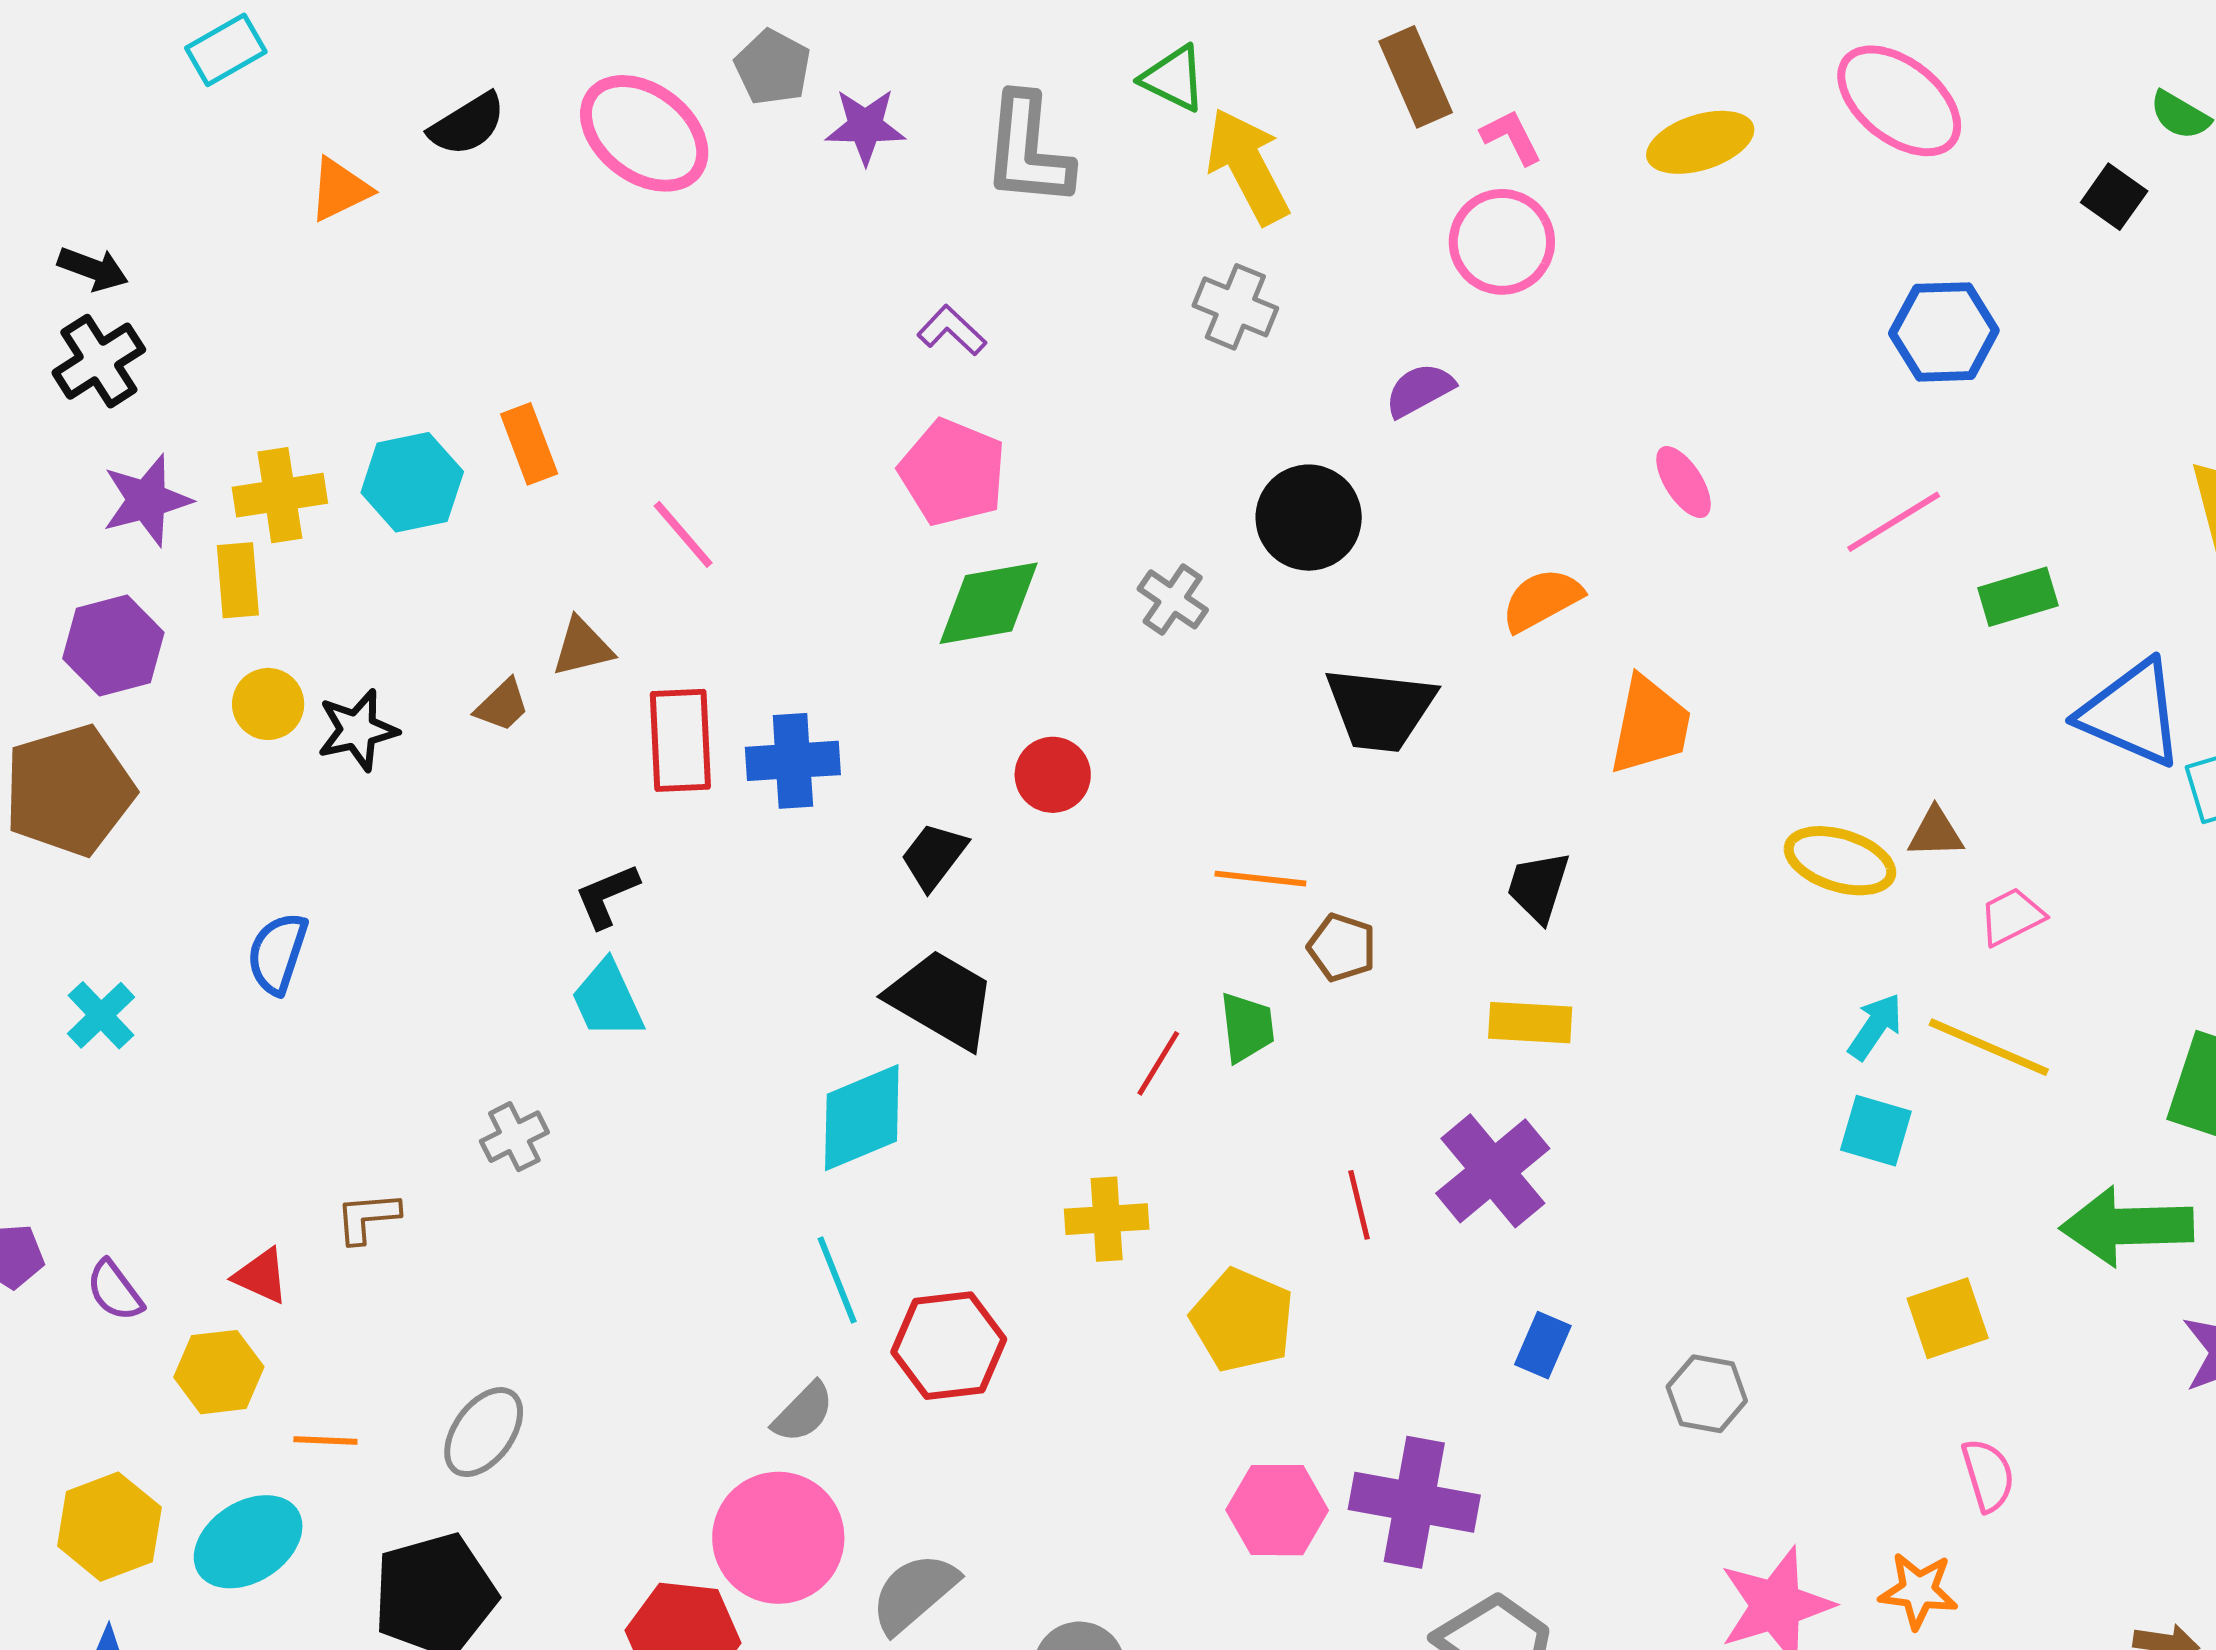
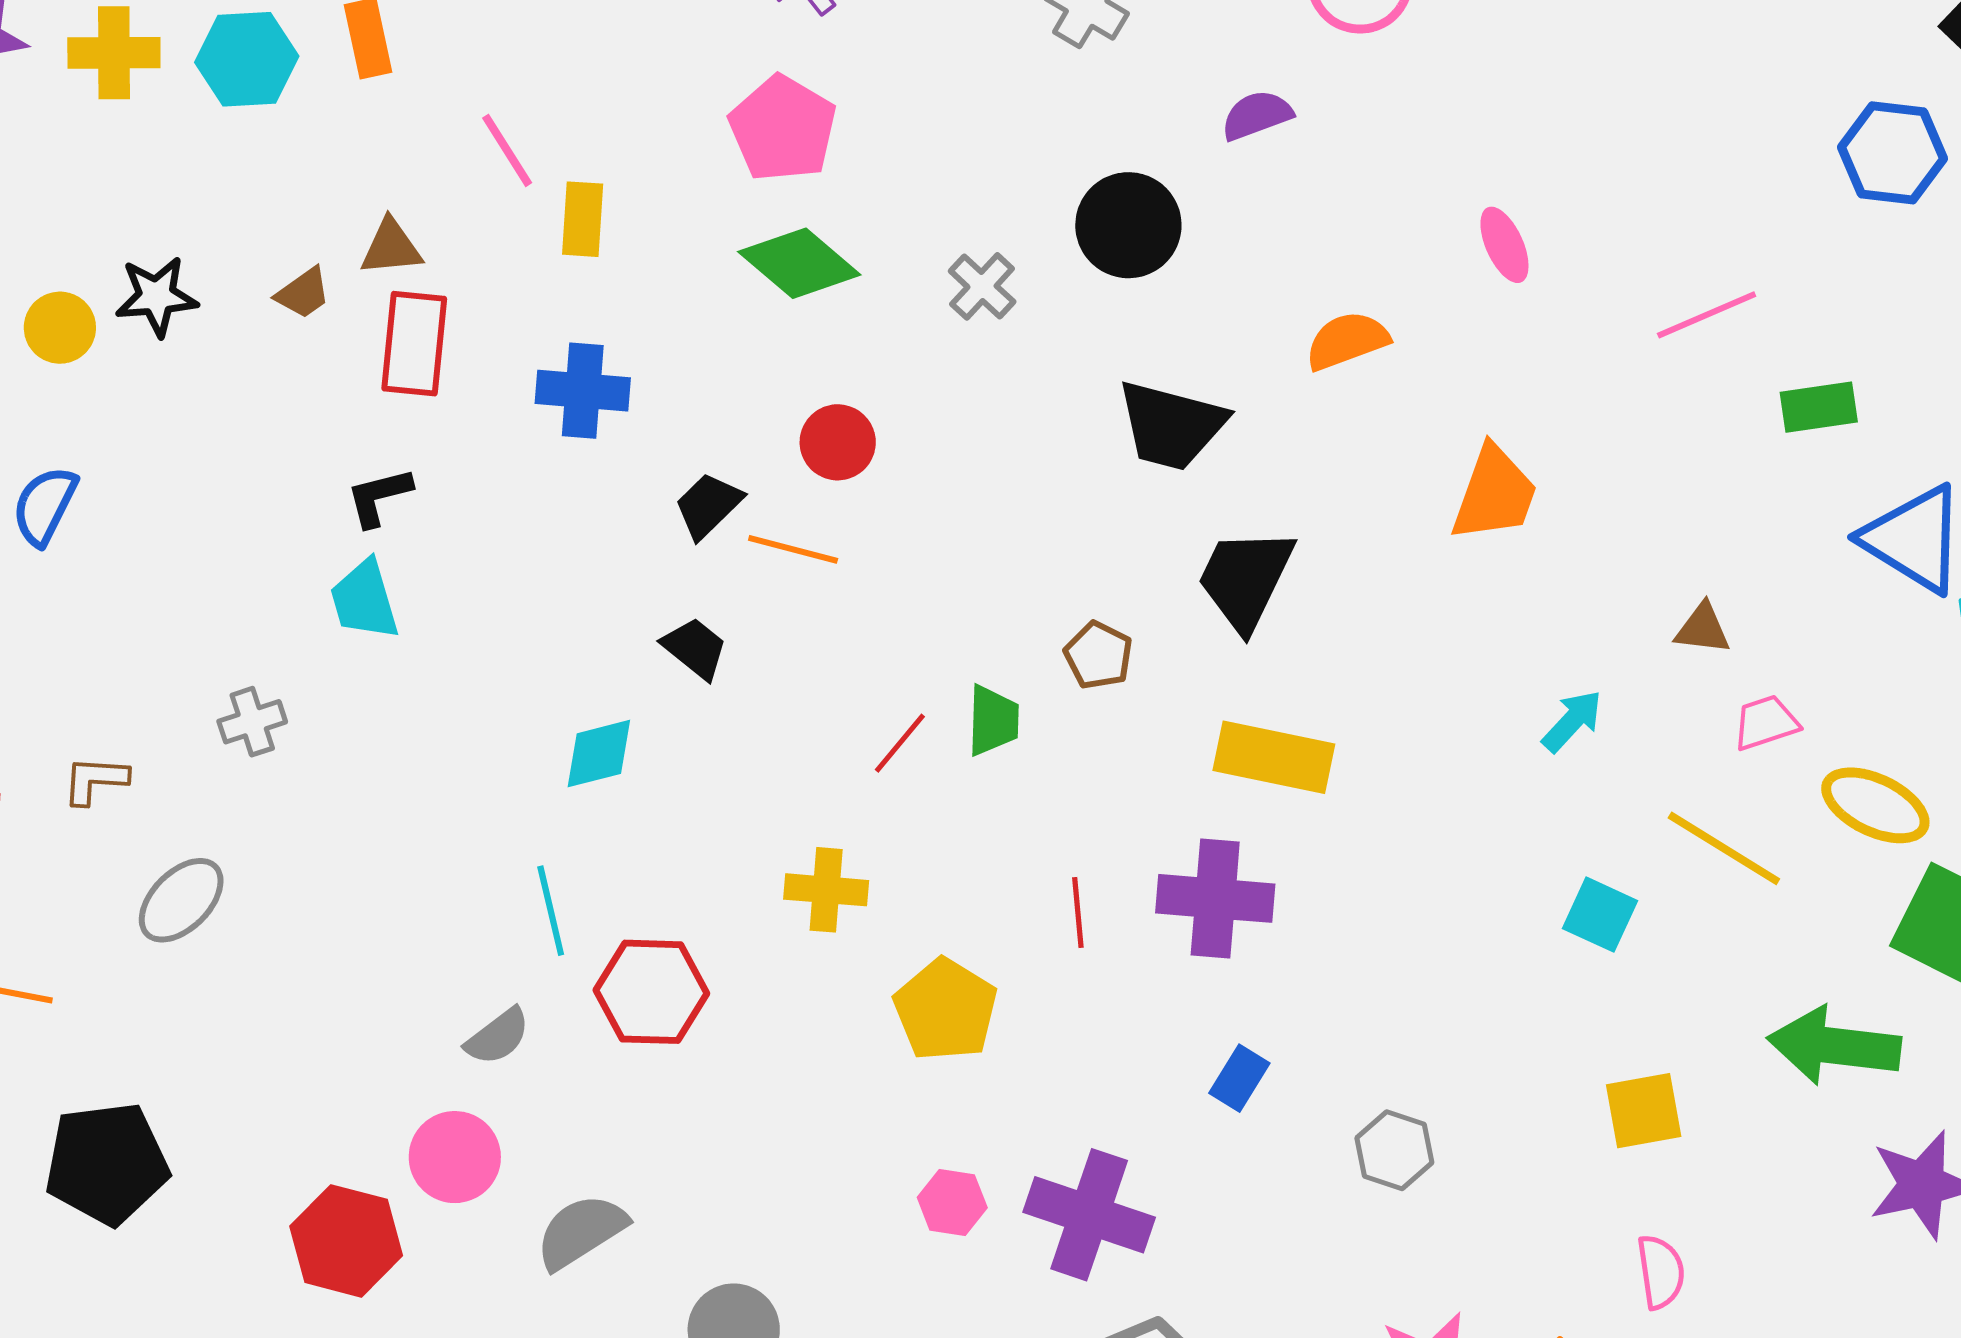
blue hexagon: (1944, 332) -> (1893, 153), moved
yellow rectangle: (238, 580) -> (583, 219), moved
green diamond: (989, 603) -> (799, 263), turned 42
yellow circle: (268, 704) -> (60, 328), moved
orange trapezoid: (1650, 725) -> (1494, 494), moved
red rectangle: (680, 740) -> (414, 344), moved
yellow ellipse: (1840, 861) -> (1875, 805), moved
orange line: (1260, 879) -> (793, 549), moved
black trapezoid: (1538, 887) -> (1245, 579), moved, size x1.5
black trapezoid: (942, 999) -> (695, 648), size x0.6
yellow rectangle: (1530, 1023) -> (1274, 757), size x1.4
cyan arrow: (1875, 1027) -> (1572, 721), moved
cyan diamond: (862, 1118) -> (599, 754), size x0.7
purple cross: (1493, 1171) -> (1215, 898), turned 36
gray ellipse: (484, 1432) -> (181, 900), moved
pink hexagon: (1277, 1510) -> (952, 1203), size x0.7
pink circle: (778, 1538) -> (455, 1157), size x0.7

